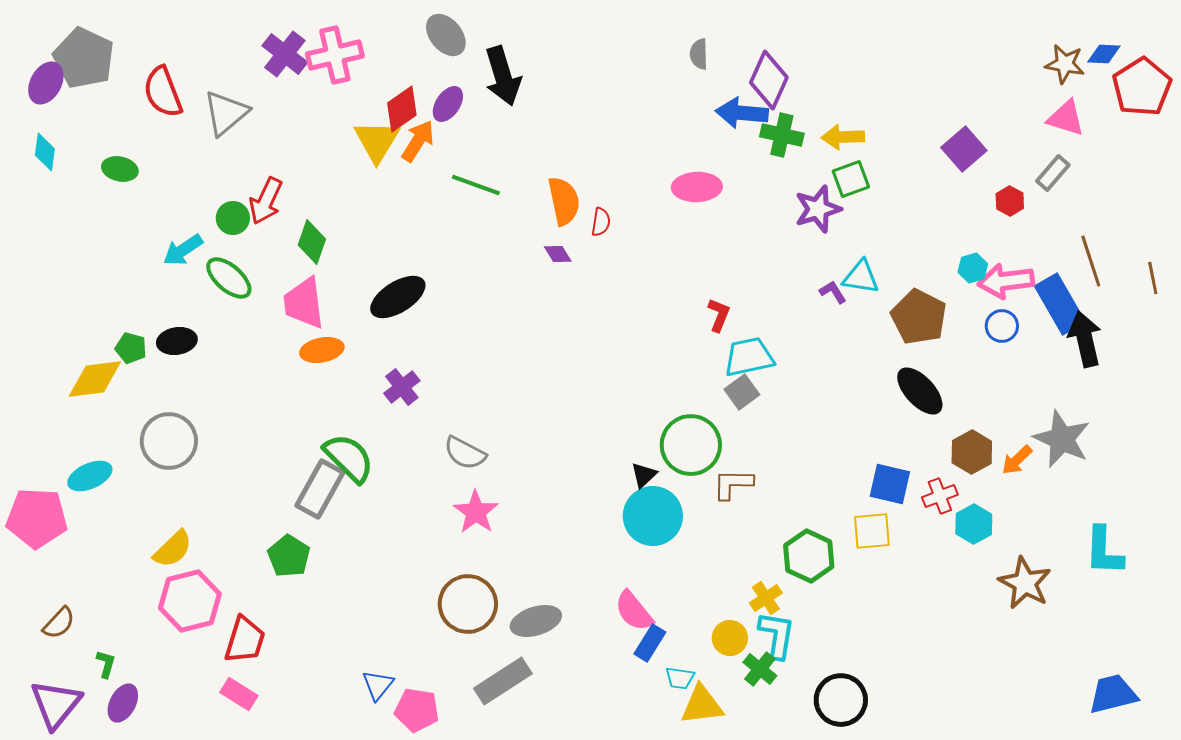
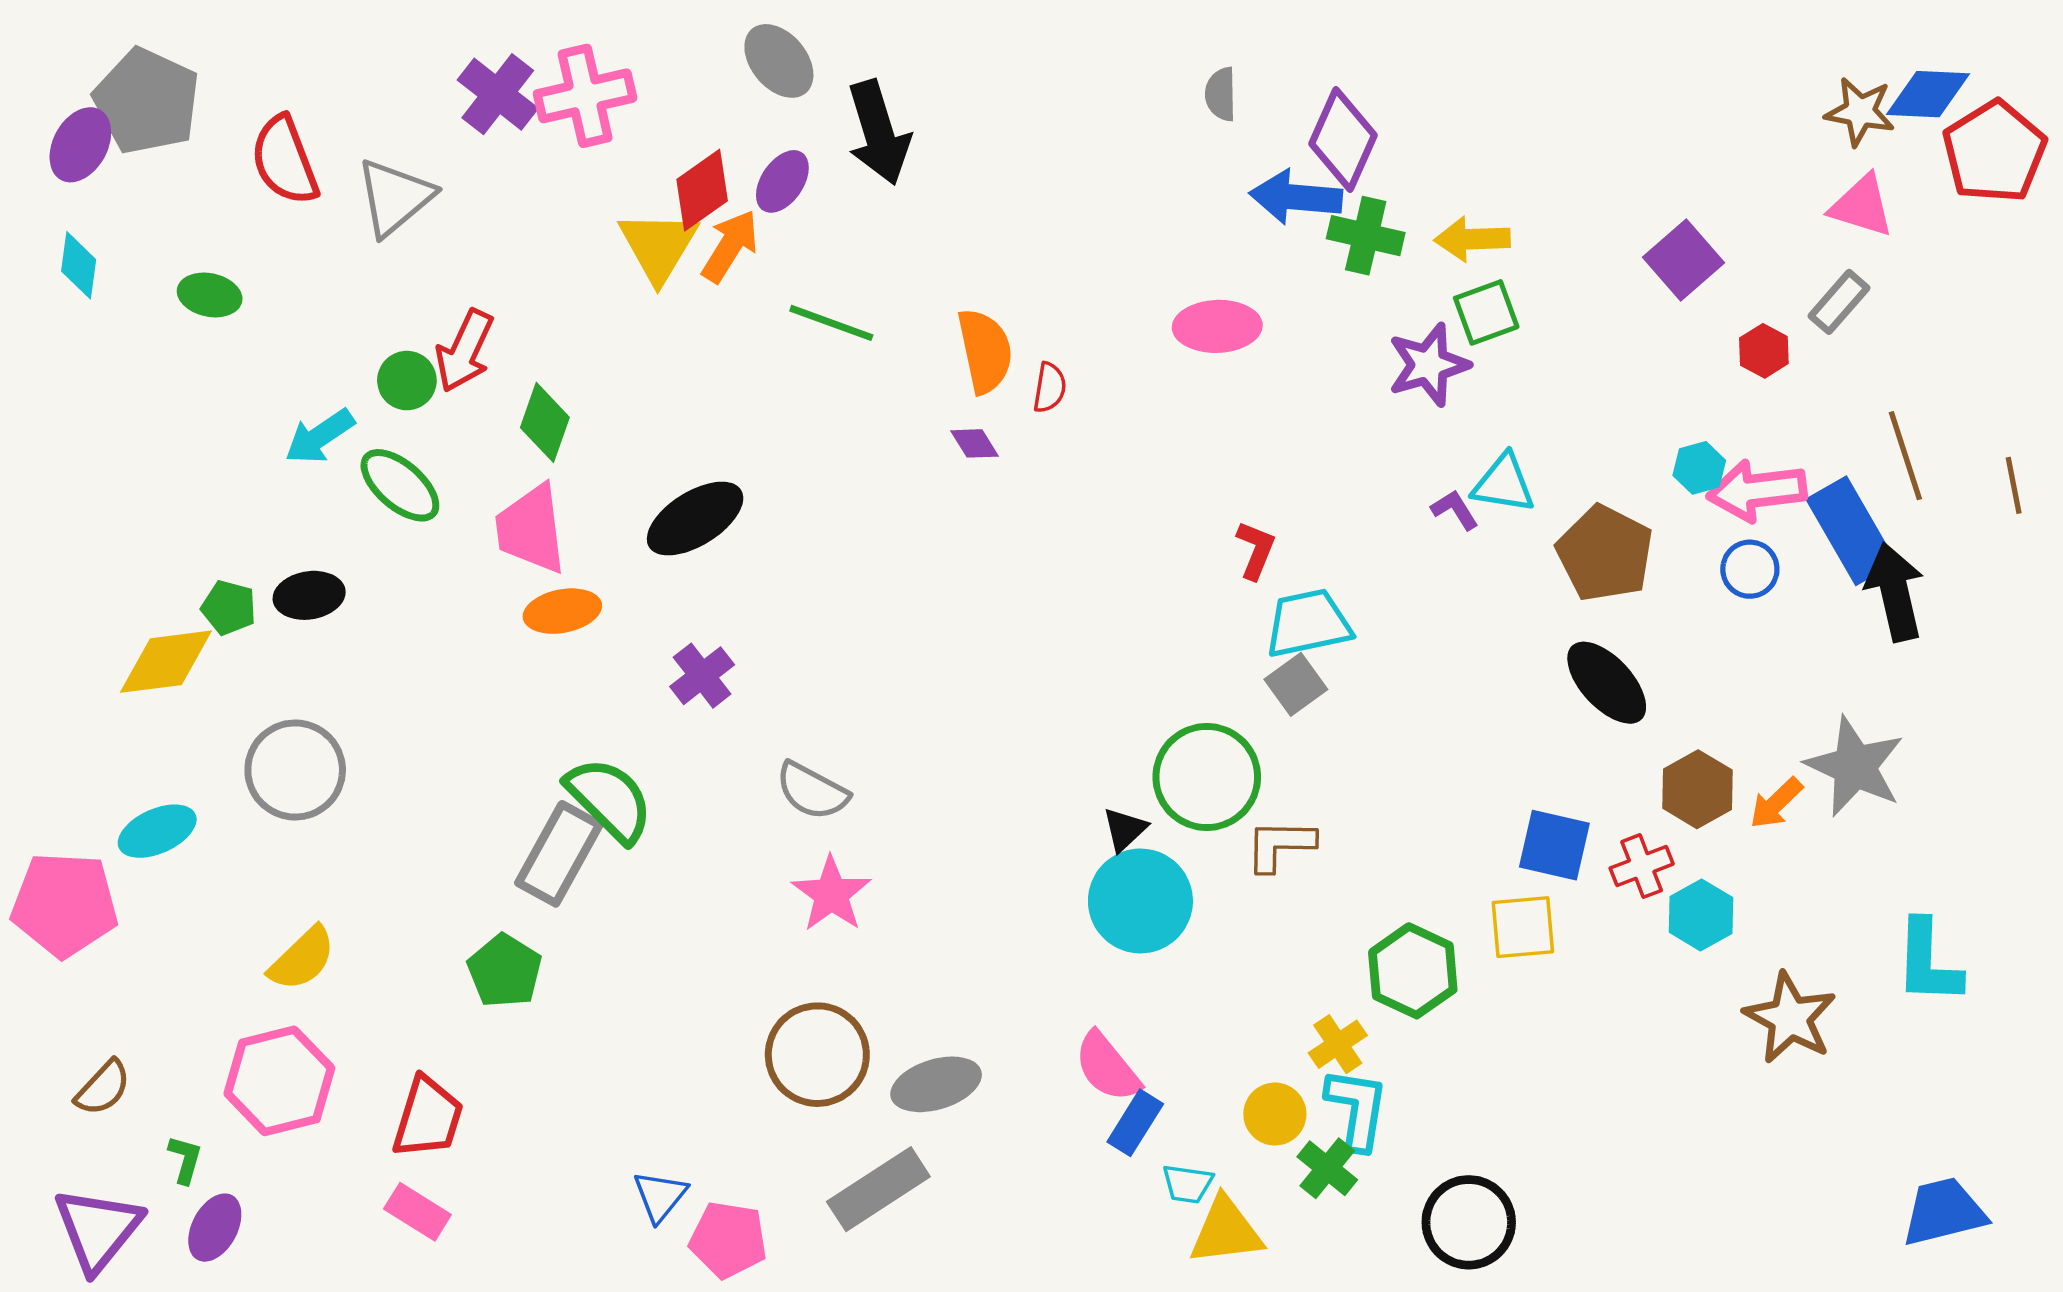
blue diamond: (1104, 54) -> (1928, 94), size x1.4
pink hexagon: (190, 601) -> (279, 1081), moved

